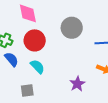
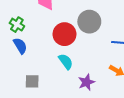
red circle: (35, 40) -> (64, 34), moved
cyan semicircle: (37, 67) -> (66, 62), moved

